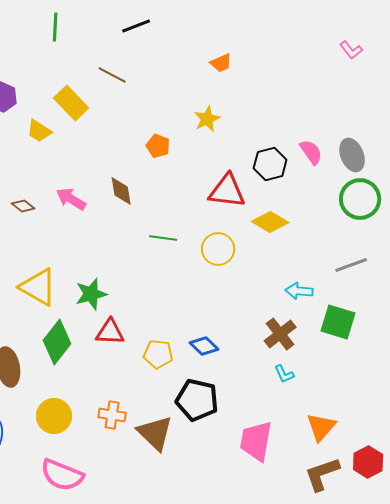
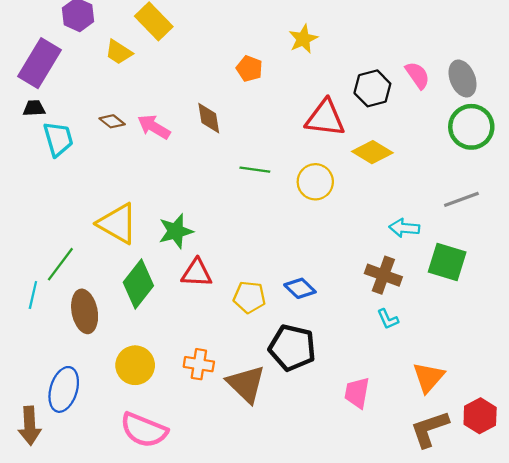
brown diamond: (23, 206) -> (112, 121), moved
brown cross: (280, 334) -> (383, 275), turned -32
pink trapezoid: (256, 441) -> (357, 393), size x0.7

